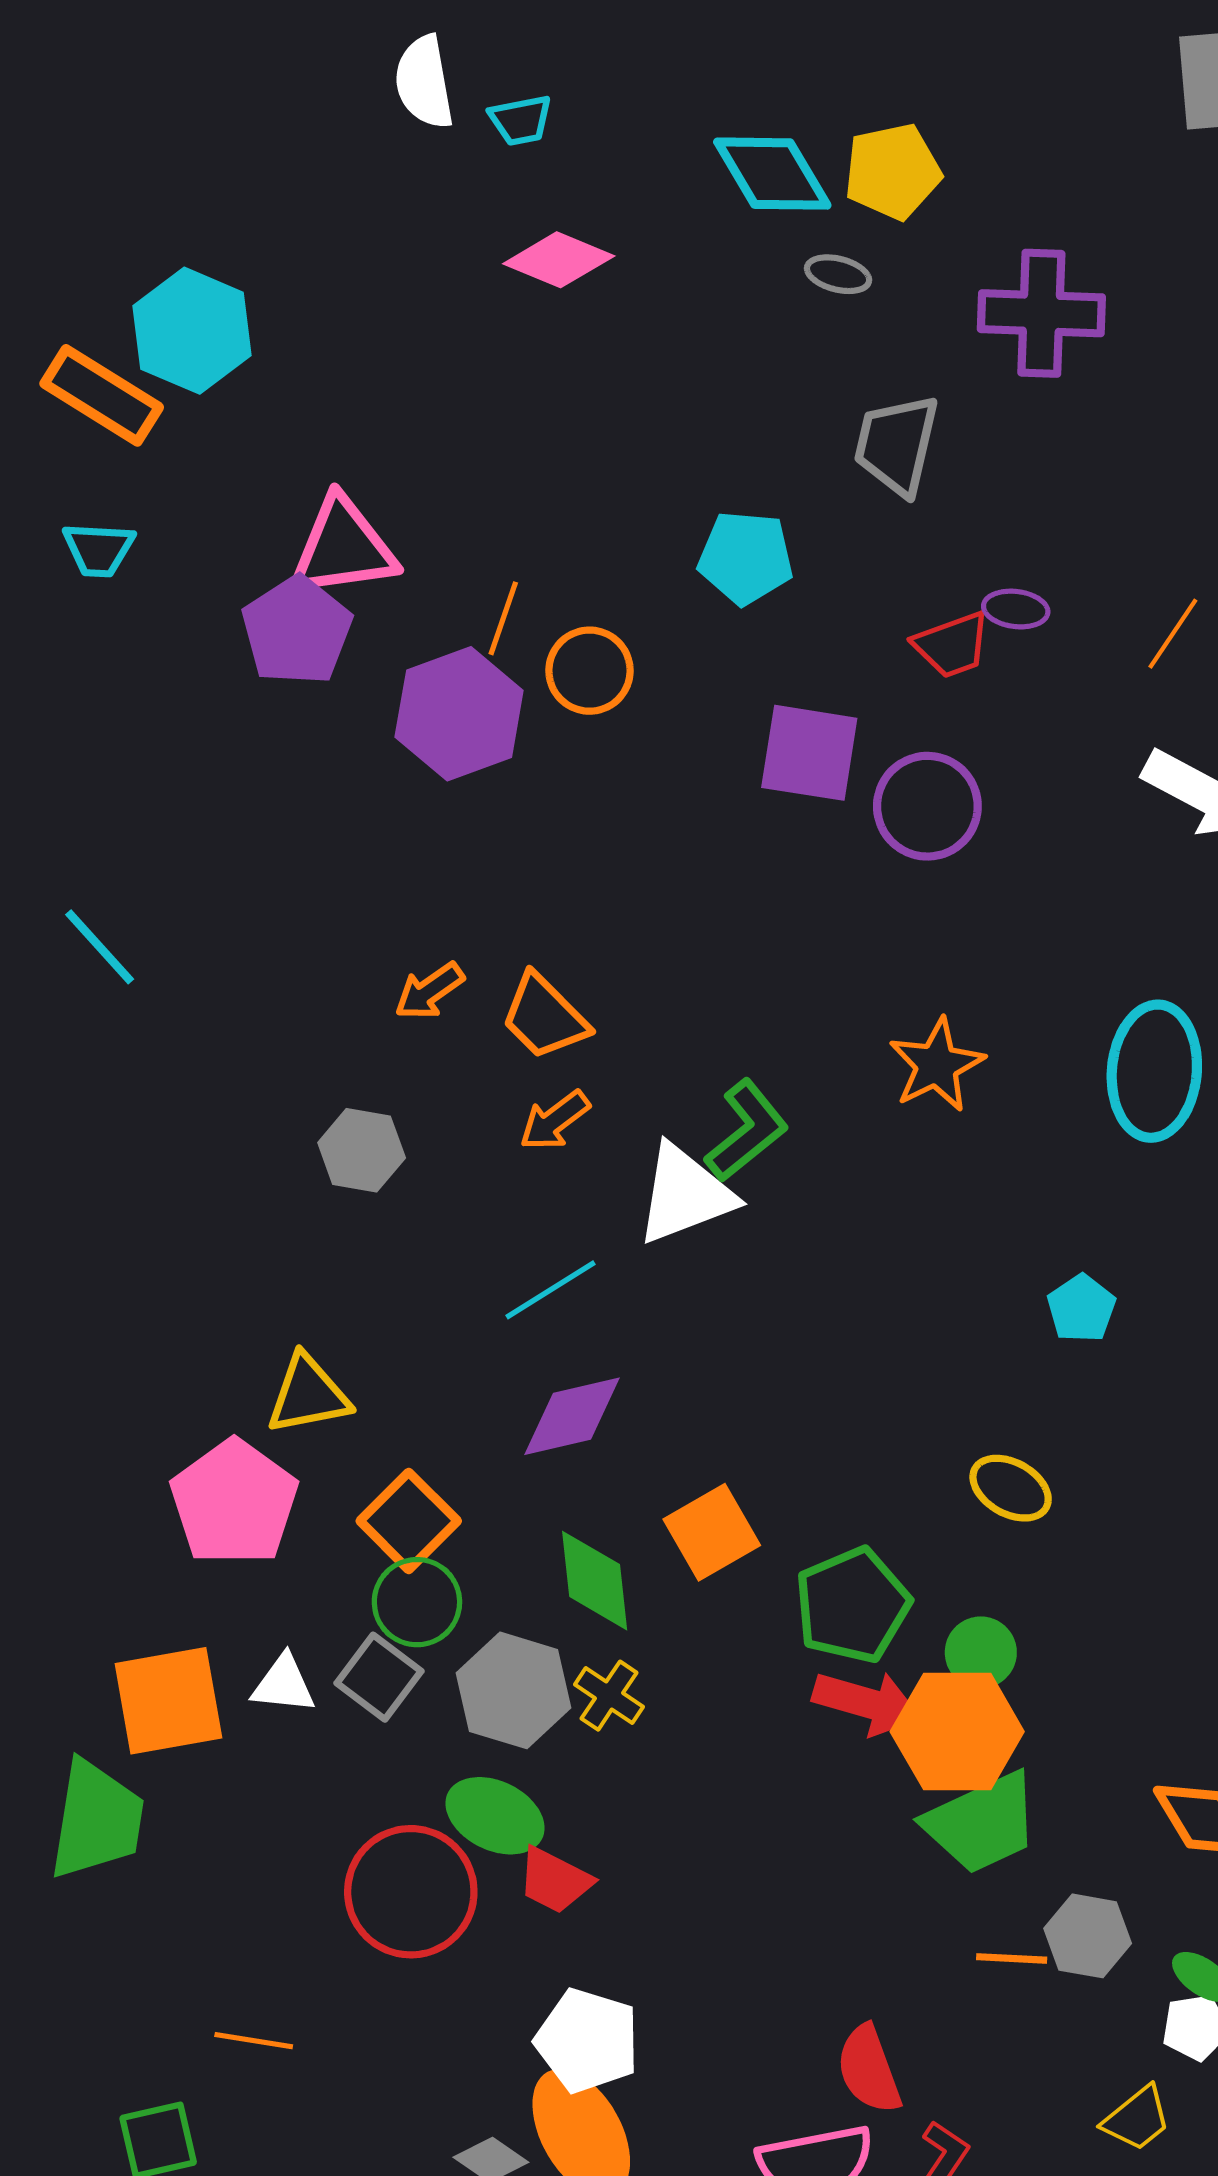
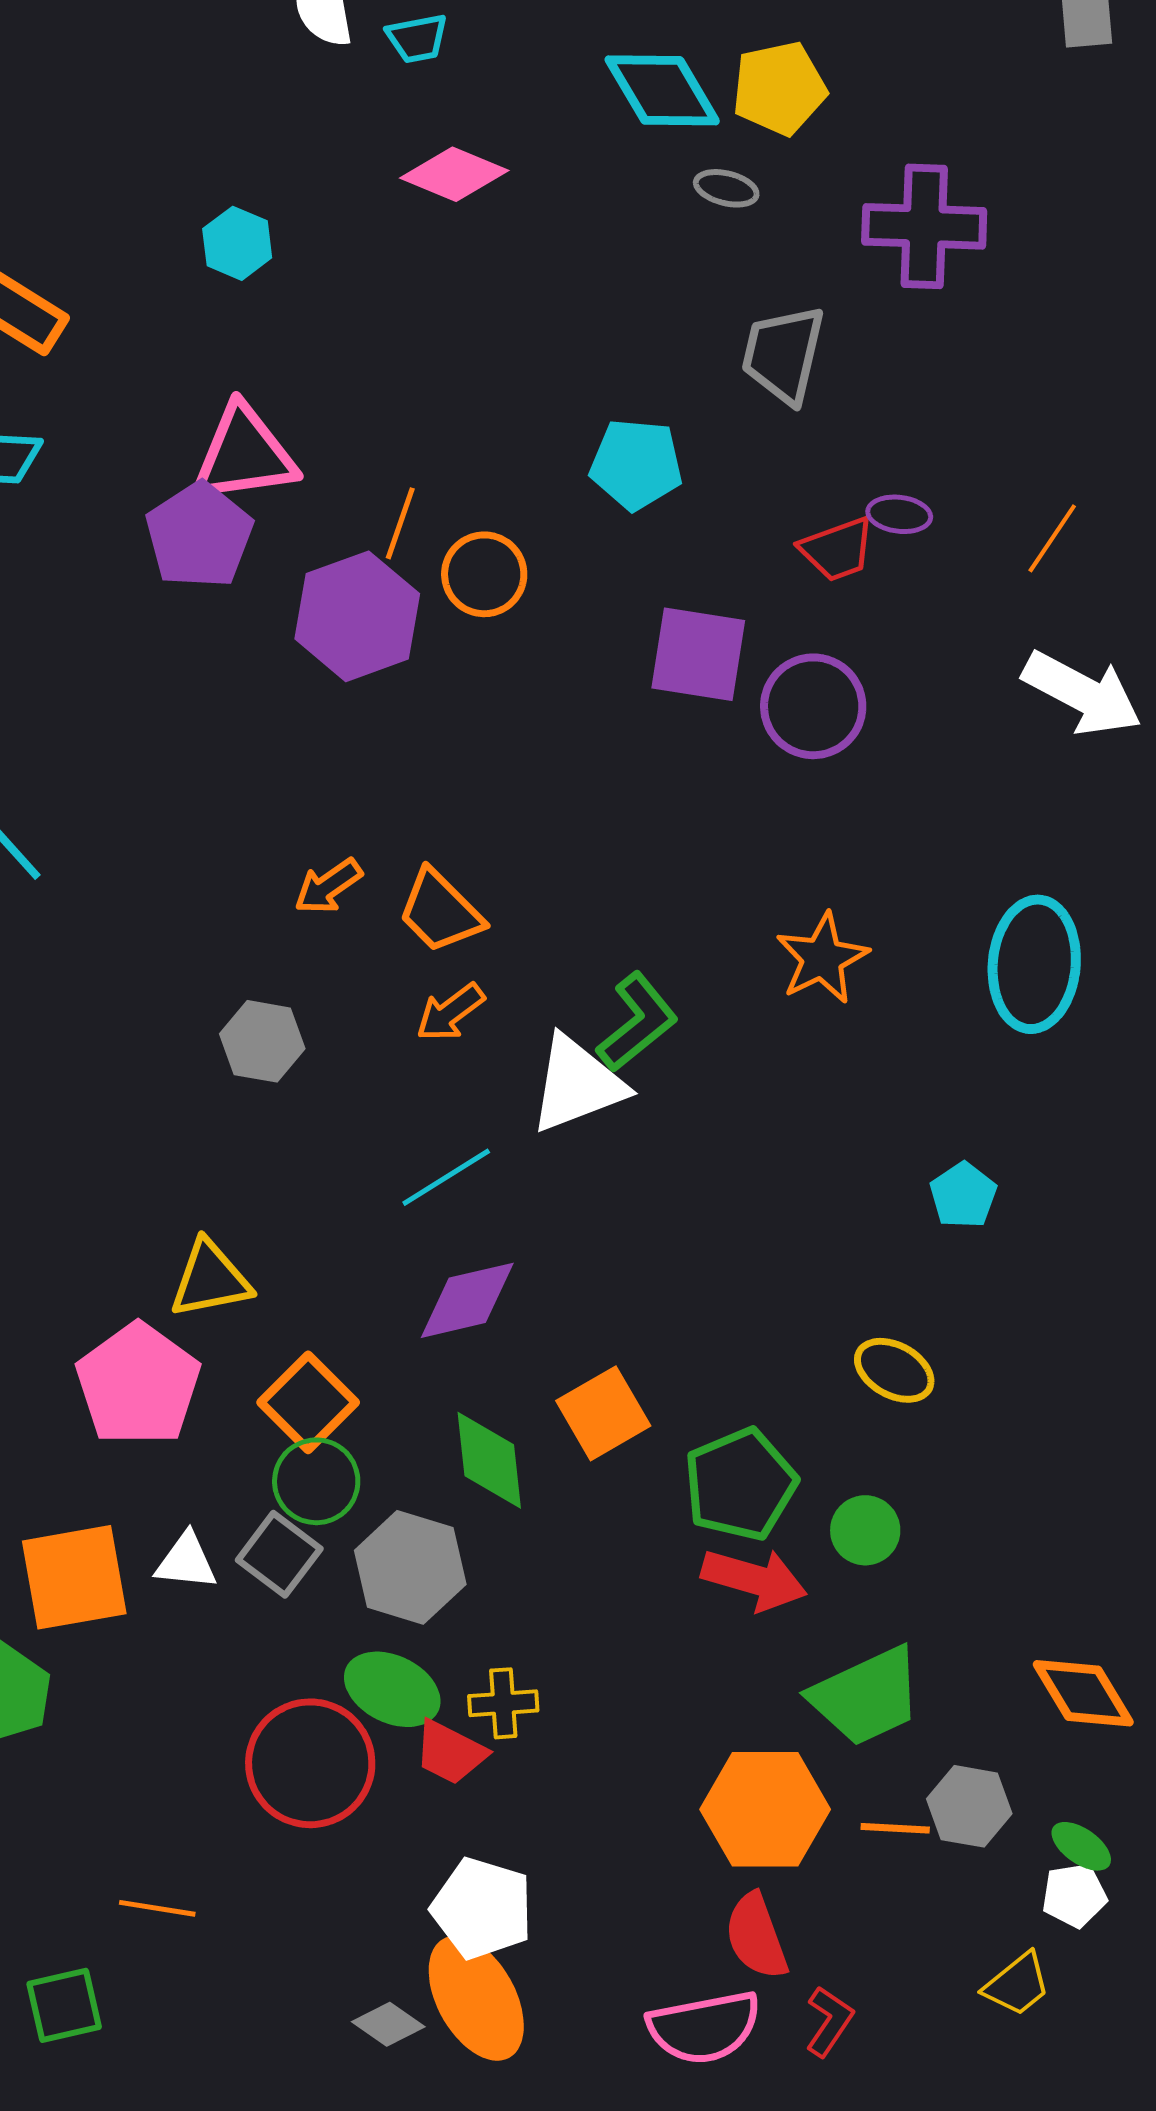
cyan hexagon: (192, 331) -> (237, 243), moved, size x0.6
yellow cross: (609, 1696) -> (503, 1703), moved, turned -38
orange hexagon: (957, 1732) -> (765, 1809), moved

